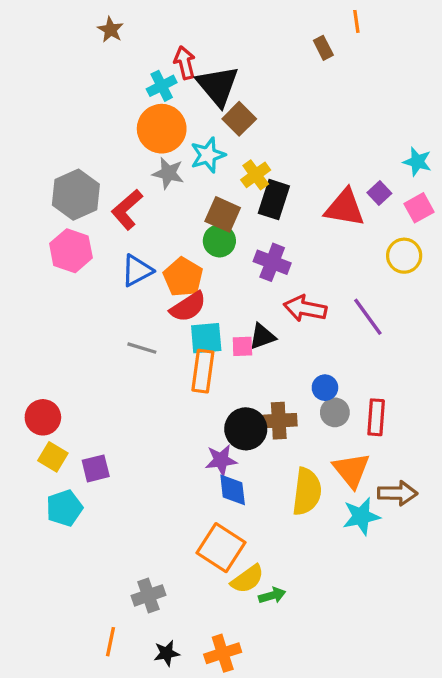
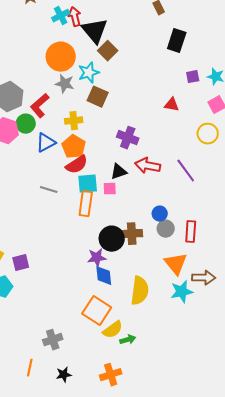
cyan cross: (162, 86) -> (61, 16), moved
yellow cross: (256, 175) -> (74, 121), moved, turned 30
purple square: (379, 193) -> (193, 77), moved, turned 32
black rectangle: (274, 200) -> (177, 41), moved
red triangle: (345, 208) -> (172, 105), size x0.6
brown square: (223, 214) -> (98, 97), moved
green circle: (219, 241) -> (26, 124), moved
black triangle: (262, 336) -> (119, 172), moved
yellow semicircle: (307, 492) -> (140, 291), moved
orange cross: (223, 653) -> (111, 375), moved

